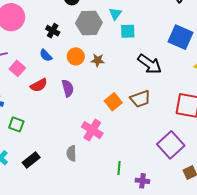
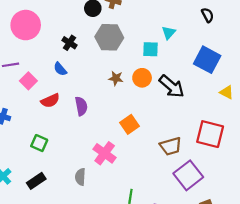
cyan triangle: (115, 14) -> (169, 33), moved
orange circle: (76, 56) -> (142, 78), moved
brown trapezoid: (140, 99) -> (171, 146), moved
green square: (16, 124) -> (39, 143), moved

